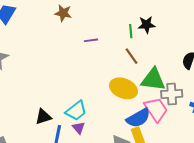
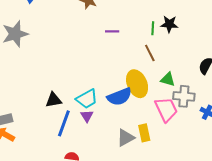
green triangle: (153, 79) -> (168, 79), size x0.6
yellow ellipse: (123, 88) -> (137, 84), turned 36
blue semicircle: (138, 118) -> (119, 97), moved

